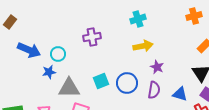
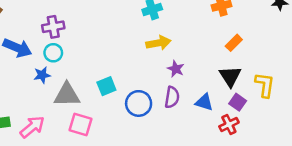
purple cross: (92, 37) -> (53, 27), moved
blue circle: (127, 83) -> (139, 103), moved

